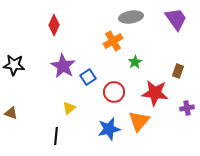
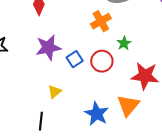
purple star: (63, 66) -> (48, 47), turned 30
red circle: (114, 92) -> (102, 61), moved
blue star: (109, 129) -> (97, 114), turned -30

